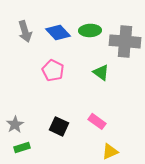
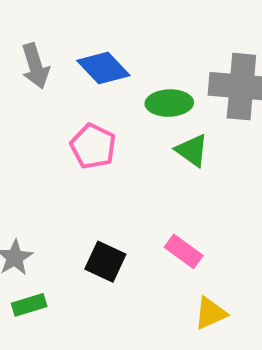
green ellipse: (90, 30) -> (169, 103), moved

